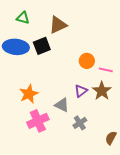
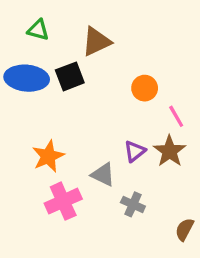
orange circle: (87, 61) -> (145, 88), moved
pink line: (106, 70) -> (176, 116), turned 48
gray cross: (80, 123) -> (133, 204), turned -32

